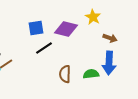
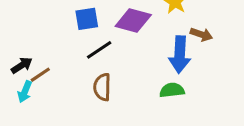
blue arrow: (109, 63) -> (180, 55), moved
brown semicircle: (65, 74) -> (102, 87), moved

